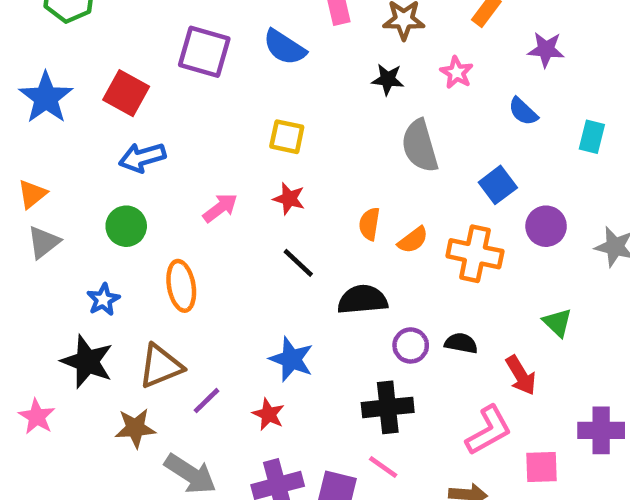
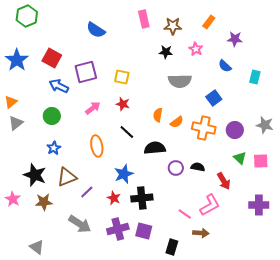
blue semicircle: (284, 47) -> (96, 30), moved
purple square: (204, 52) -> (86, 72), moved, turned -30
gray semicircle: (420, 146) -> (180, 81), turned -75
blue arrow: (142, 157) -> (59, 86), turned 42
purple circle: (546, 226) -> (235, 130), moved
orange ellipse: (181, 286) -> (97, 146), moved
blue star: (103, 300) -> (54, 148), moved
blue star: (291, 359) -> (124, 174), turned 30
black cross: (388, 407) -> (142, 198), moved
brown star: (135, 428) -> (44, 202), moved
pink line: (383, 467) -> (185, 214), moved
pink square: (541, 467) -> (261, 161), moved

